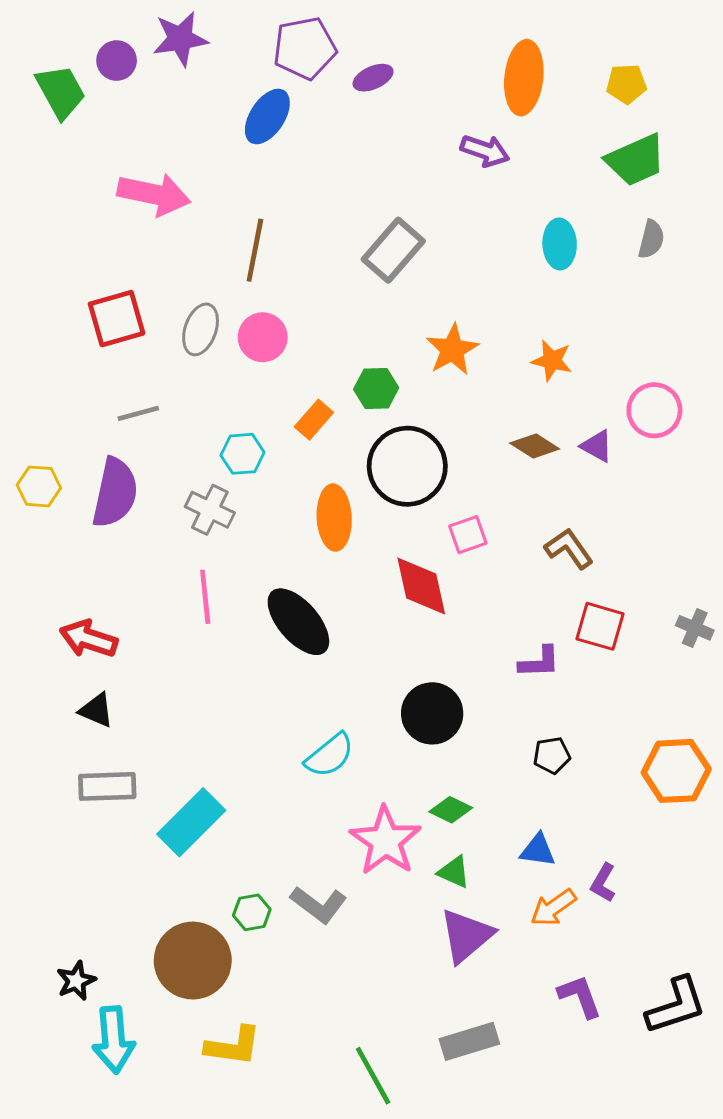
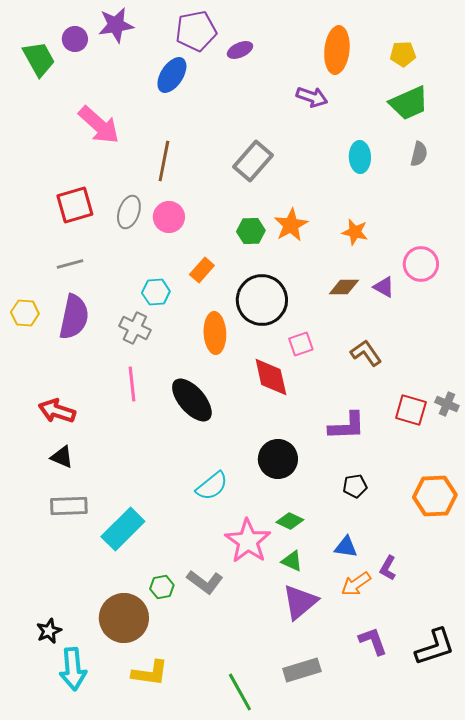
pink arrow: (154, 194) -> (99, 125), turned 30
green hexagon: (376, 389) -> (251, 231), moved
gray line: (138, 413) -> (70, 264), moved
brown diamond: (535, 446) -> (344, 287), turned -32
red square: (600, 626) -> (411, 410), moved
purple L-shape: (539, 662) -> (347, 426), size x1.4

